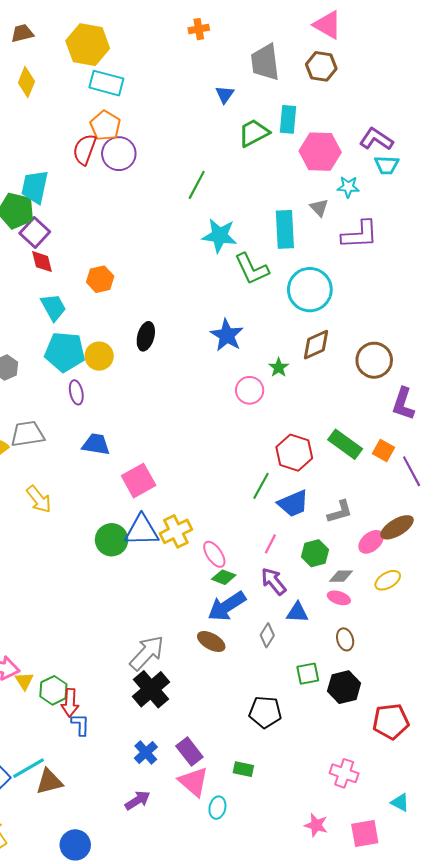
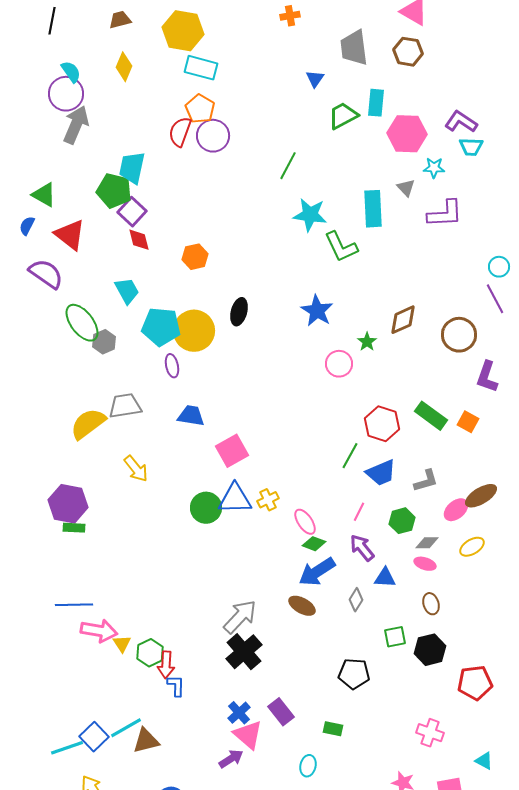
cyan circle: (310, 290) -> (499, 267), moved, size x0.5
cyan trapezoid: (53, 307) -> (127, 291), moved
yellow circle: (99, 356) -> (194, 331), size x1.5
purple line: (412, 471) -> (495, 299), moved
yellow cross: (176, 531) -> (268, 500), size x0.7
pink triangle: (194, 782) -> (248, 735), moved

